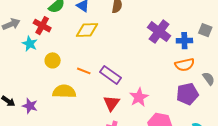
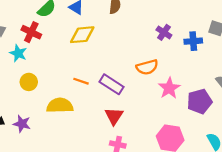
purple cross: (159, 32) -> (164, 32), size x0.6
yellow circle: (53, 60) -> (29, 82), moved
orange semicircle: (185, 65) -> (147, 67), moved
pink star: (139, 97) -> (169, 88), moved

